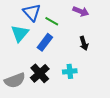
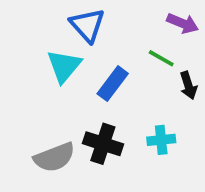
green line: (52, 21) -> (161, 58), moved
black cross: (40, 73) -> (103, 144), turned -30

